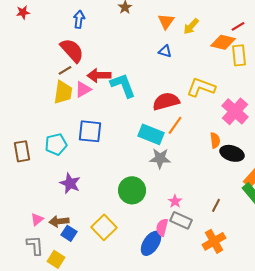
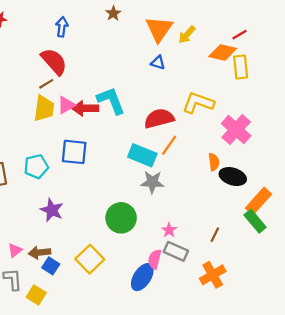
orange triangle: (166, 21) -> (159, 29), size x1.5
red arrow: (99, 75) -> (85, 108), moved

